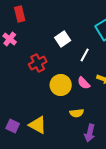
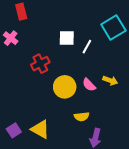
white square: (63, 39) -> (67, 38), turned 35
white line: (85, 55) -> (87, 47), moved
purple square: (13, 126) -> (14, 130), turned 32

